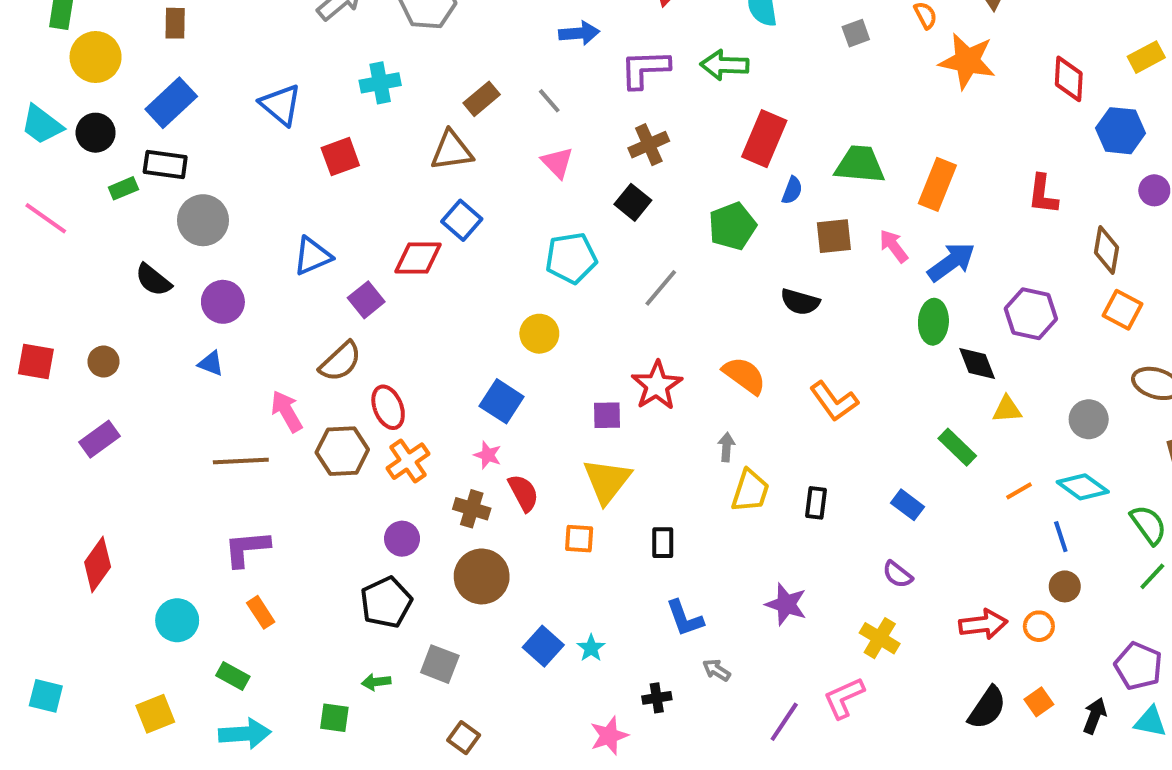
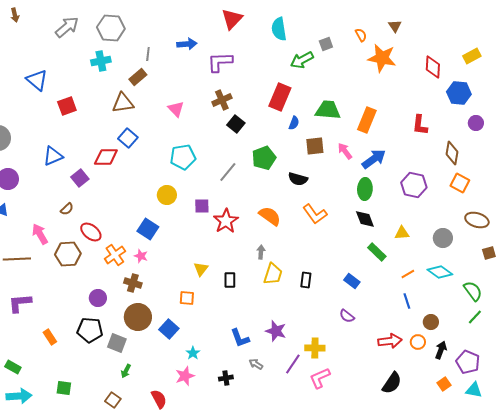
green arrow: (724, 65) -> (302, 60), moved, turned -30
cyan cross: (380, 83) -> (101, 61), moved
gray line: (549, 101) -> (148, 54), moved, turned 48
black square: (633, 202) -> (236, 124), moved
green pentagon: (732, 226) -> (264, 158), moved
brown semicircle: (340, 362) -> (67, 209), size x0.6
black diamond: (977, 364) -> (365, 219), moved
orange L-shape: (834, 401) -> (315, 214), moved
red ellipse: (388, 407) -> (91, 232), turned -30
purple square: (607, 415) -> (202, 206), moved
orange cross: (408, 461) -> (115, 255), moved
yellow triangle: (607, 481) -> (201, 269), size x0.6
red semicircle: (523, 493) -> (159, 399), moved
blue line: (1061, 537) -> (407, 301), moved
black rectangle: (663, 543) -> (230, 280), moved
black pentagon: (386, 602) -> (90, 330), turned 30
purple star: (786, 604) -> (276, 331), moved
orange rectangle: (261, 612) -> (50, 337), moved
yellow cross: (880, 638) -> (315, 348), moved, turned -30
blue square: (543, 646) -> (169, 329), moved
gray square: (440, 664) -> (117, 343), moved
green arrow: (376, 682) -> (126, 371), moved, turned -56
orange square: (1039, 702) -> (444, 384), moved
black arrow: (1095, 716) -> (441, 350), moved
purple line: (784, 722) -> (293, 364), moved
pink star: (609, 736) -> (185, 376), moved
brown square: (464, 738) -> (113, 400), moved

